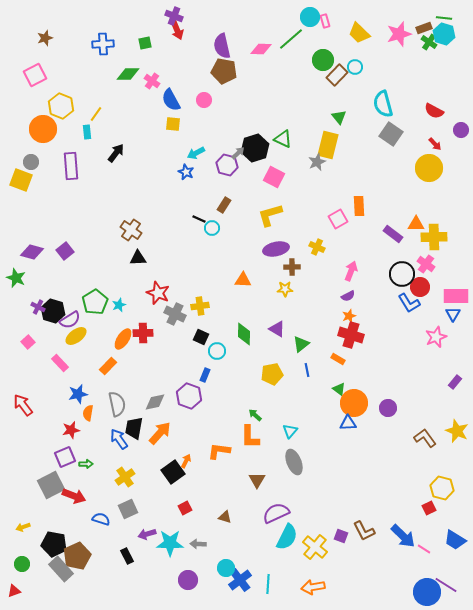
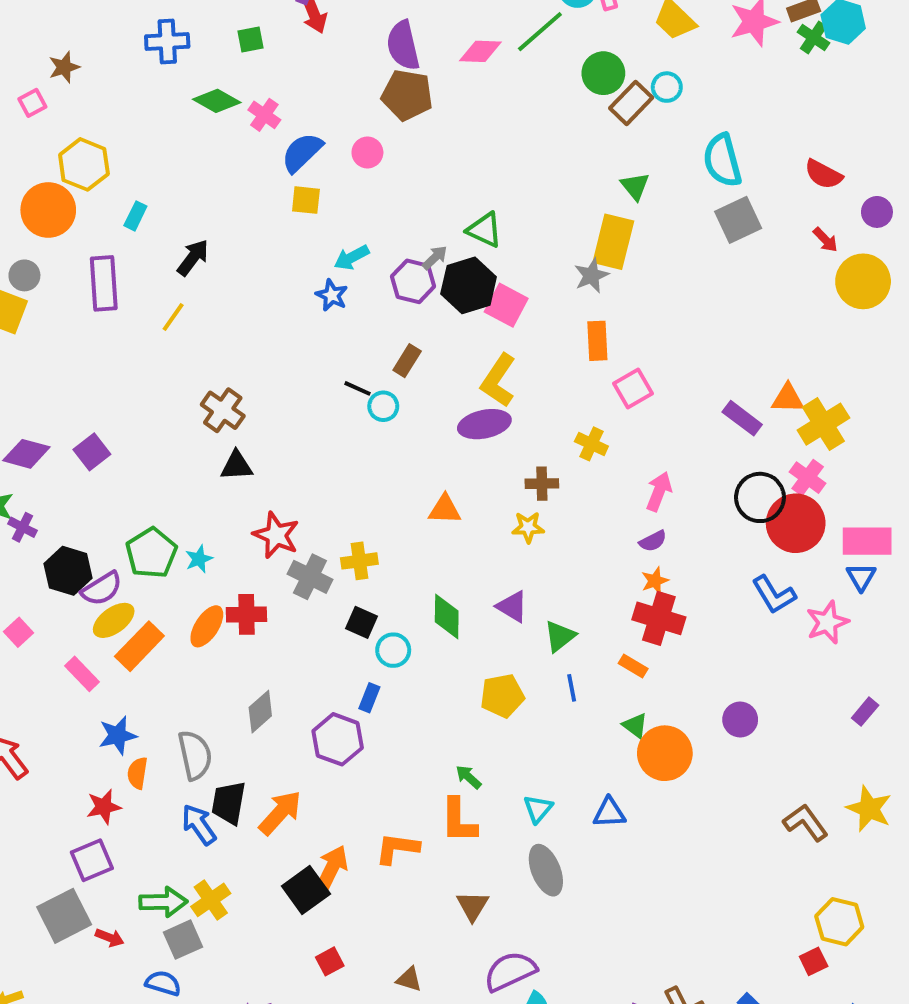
brown star: (45, 38) -> (64, 67), moved
green diamond: (128, 74) -> (217, 101), turned 30
pink square: (35, 75) -> (32, 103), size x0.6
blue semicircle: (171, 100) -> (302, 152), turned 75
yellow line: (96, 114) -> (173, 317), moved
cyan rectangle: (87, 132) -> (135, 216), turned 32
gray square: (391, 134) -> (738, 220), turned 30
green triangle: (283, 139) -> (484, 230), moved
black hexagon: (255, 148) -> (469, 285), moved
yellow circle: (429, 168) -> (863, 281), moved
orange rectangle: (359, 206) -> (597, 341), moved
yellow L-shape: (270, 215) -> (498, 380), turned -40
yellow cross: (434, 237) -> (823, 424), turned -30
purple ellipse: (276, 249) -> (484, 424), moved
red circle: (420, 287) -> (796, 523), size x1.5
blue L-shape: (409, 303) -> (774, 595), moved
purple cross: (38, 307) -> (22, 527), moved
orange rectangle: (108, 366) -> (139, 646), moved, size x1.4
gray diamond: (155, 402) -> (260, 712), moved, turned -30
purple circle: (388, 408) -> (740, 720), moved
blue triangle: (348, 423) -> (609, 813), moved
orange arrow: (186, 461) -> (332, 868), size x1.6
green arrow: (86, 464) -> (163, 902), moved, size x1.6
red arrow: (74, 496) -> (110, 938), size x0.6
gray square: (128, 509) -> (183, 940), moved

